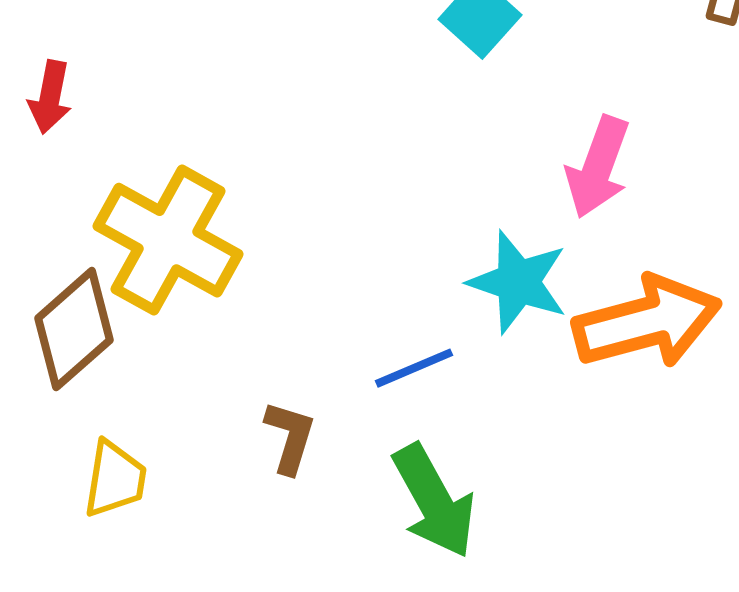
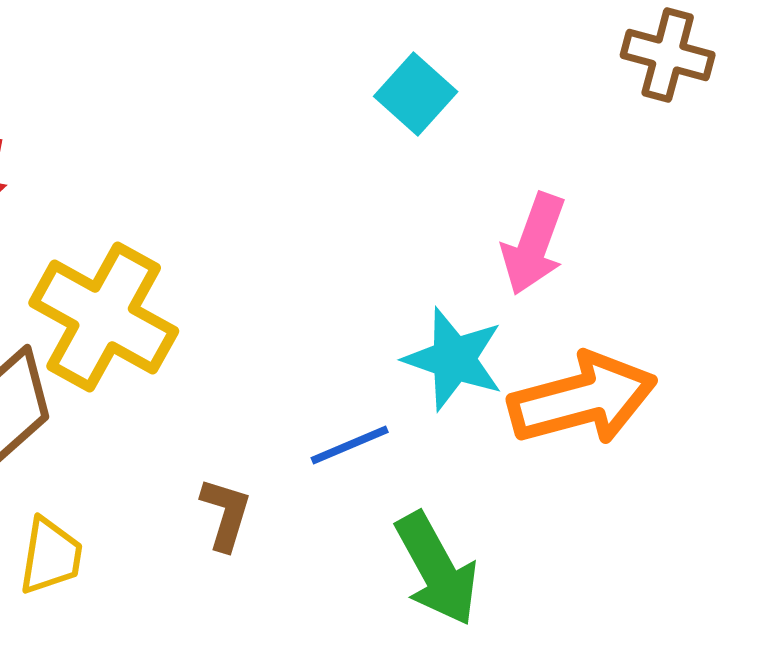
green arrow: (434, 501) -> (437, 569), moved

